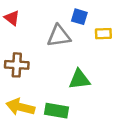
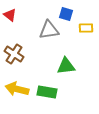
brown cross: (17, 65) -> (14, 54), turned 30

